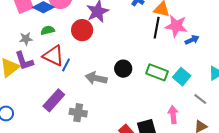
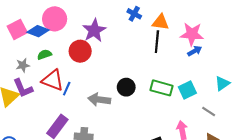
pink star: (176, 26) -> (192, 34), moved
cyan square: (182, 77) -> (187, 90), turned 30

